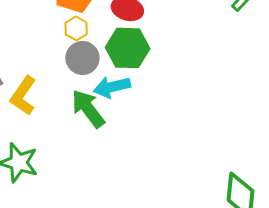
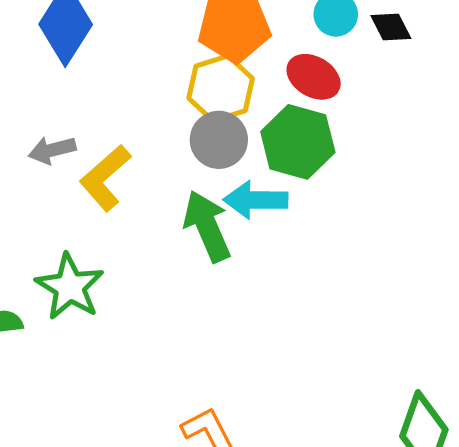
yellow hexagon: (76, 28) -> (221, 88), size x1.6

